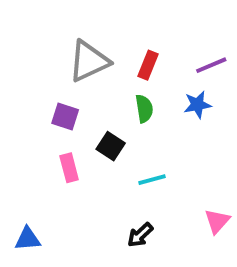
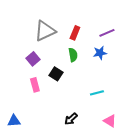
purple square: (65, 116) -> (33, 59), turned 32
cyan line: (152, 180) -> (97, 93), moved
pink triangle: (217, 221) -> (110, 121), moved, turned -40

